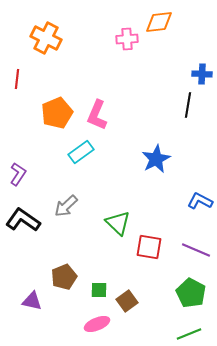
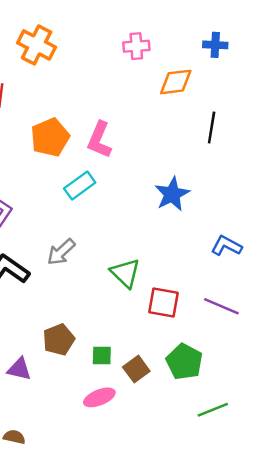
orange diamond: (159, 22) -> (176, 82), moved
blue cross: (202, 74) -> (215, 45), moved
green pentagon: (191, 293) -> (184, 362), moved

